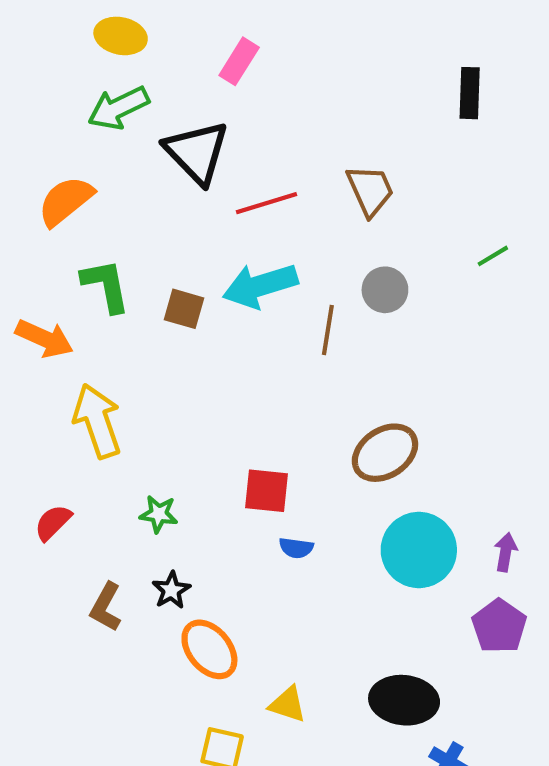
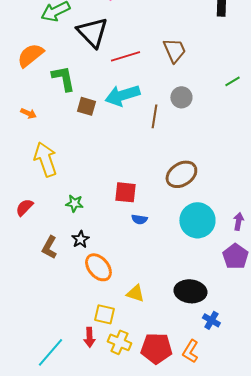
green L-shape: (106, 286) -> (63, 78), moved
orange arrow: (44, 338) -> (28, 113), moved, size x0.6

